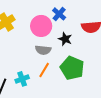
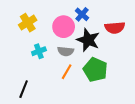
black star: (65, 39) -> (88, 40), size x1.6
cyan cross: (22, 79) -> (39, 51), moved

